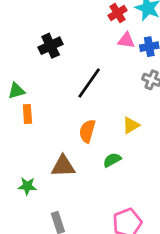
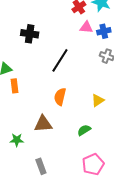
black cross: (51, 46) -> (30, 34), turned 36
yellow triangle: (131, 125) -> (98, 100), moved
green semicircle: (112, 160) -> (84, 130), moved

